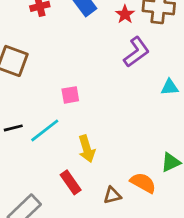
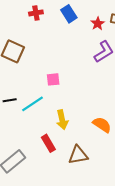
orange semicircle: (143, 183) -> (102, 125), moved
brown triangle: (112, 195) -> (78, 155), size x1.5

